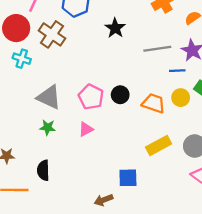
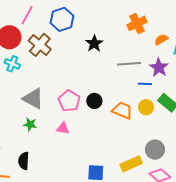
pink triangle: (86, 129) -> (63, 128), turned 32
yellow rectangle: (159, 145) -> (131, 164), moved

